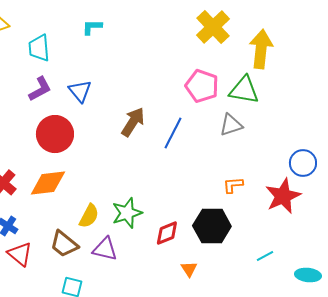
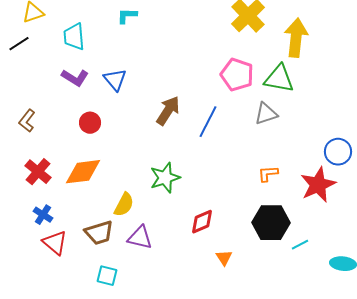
purple L-shape: (40, 89) -> (75, 78), turned 60
red circle: (55, 134) -> (90, 123), size x0.6
green star: (127, 213) -> (165, 178), moved
black hexagon: (212, 226) -> (271, 223), moved
brown trapezoid: (64, 244) -> (99, 233), turned -56

